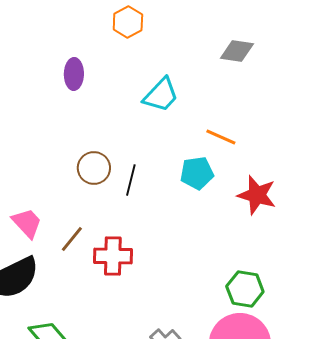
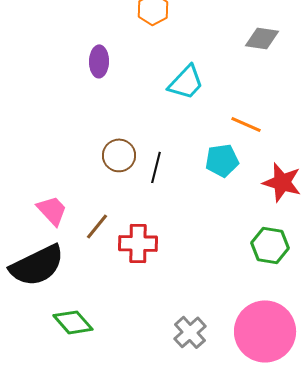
green hexagon: (245, 289) -> (270, 245), moved

